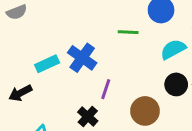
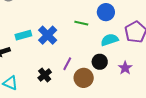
black circle: (176, 84) -> (100, 62), moved
purple line: (106, 89) -> (67, 64), moved

